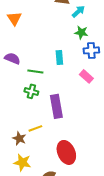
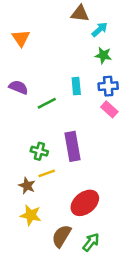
blue cross: (91, 50) -> (108, 86), moved
green line: (35, 71) -> (47, 103), turned -35
green cross: (31, 91) -> (39, 151), moved
red ellipse: (66, 152) -> (85, 203), turned 75

